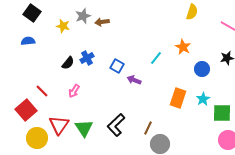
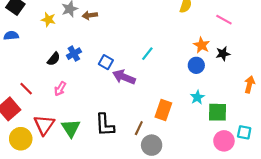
orange star: (183, 47) -> (202, 45), moved
purple arrow: (134, 80) -> (124, 77), size x1.5
orange rectangle: (178, 98) -> (163, 110), moved
black L-shape: (116, 125) -> (105, 125), turned -50

